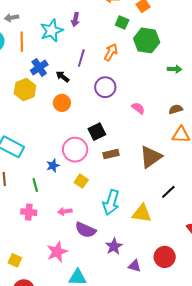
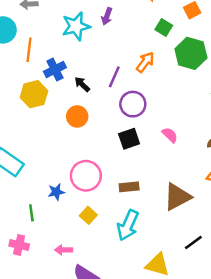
orange line: (22, 42) -> (29, 50), moved
purple line: (81, 58) -> (114, 77), moved
black square: (97, 132) -> (129, 139), moved
cyan arrow: (111, 202) -> (128, 225), moved

